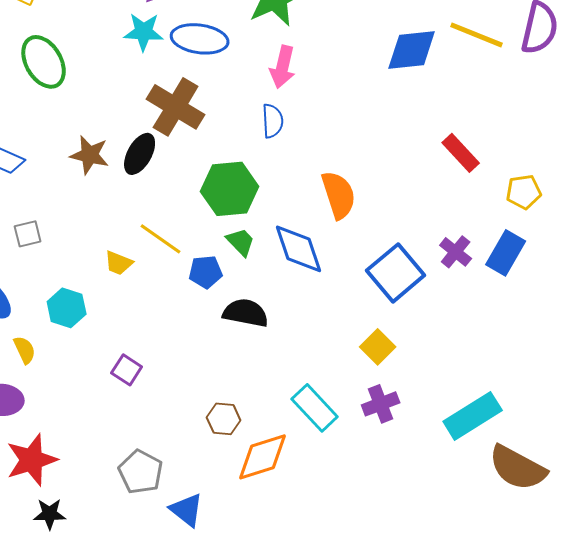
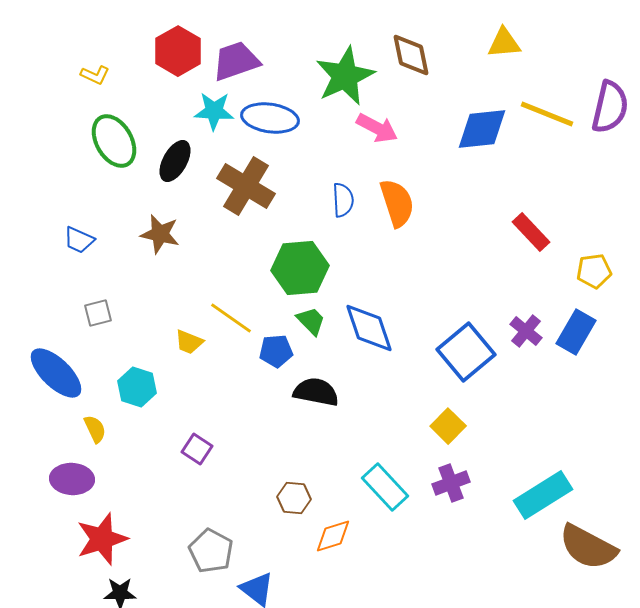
pink arrow: (283, 67) -> (377, 128), moved, turned -75
black ellipse: (140, 154) -> (175, 161), moved
orange semicircle: (339, 195) -> (397, 203), moved
orange diamond: (263, 457) -> (333, 536), size x0.7

